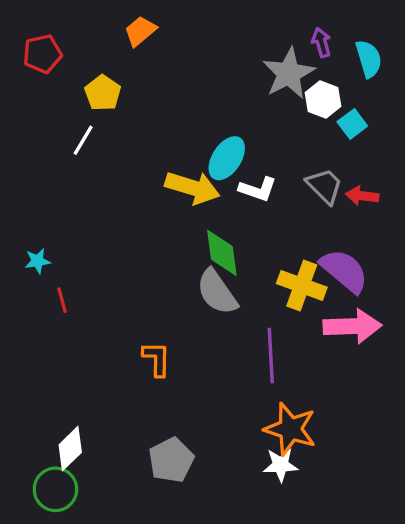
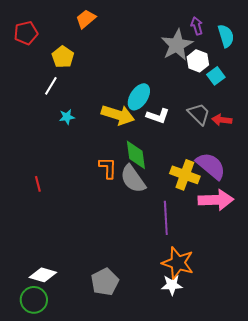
cyan star: (38, 261) -> (67, 117), moved
orange L-shape: (157, 359) -> (108, 168), moved
white diamond: (70, 449) -> (43, 275), turned 60

